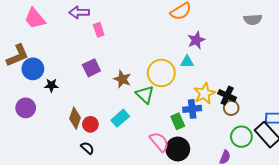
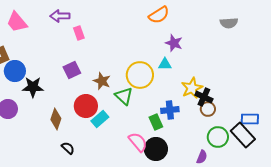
purple star: (196, 40) -> (174, 43), turned -30
black star: (51, 85) -> (33, 87), size x1.5
yellow star: (204, 94) -> (192, 88), moved
red circle: (90, 124) -> (86, 106), moved, size x1.5

